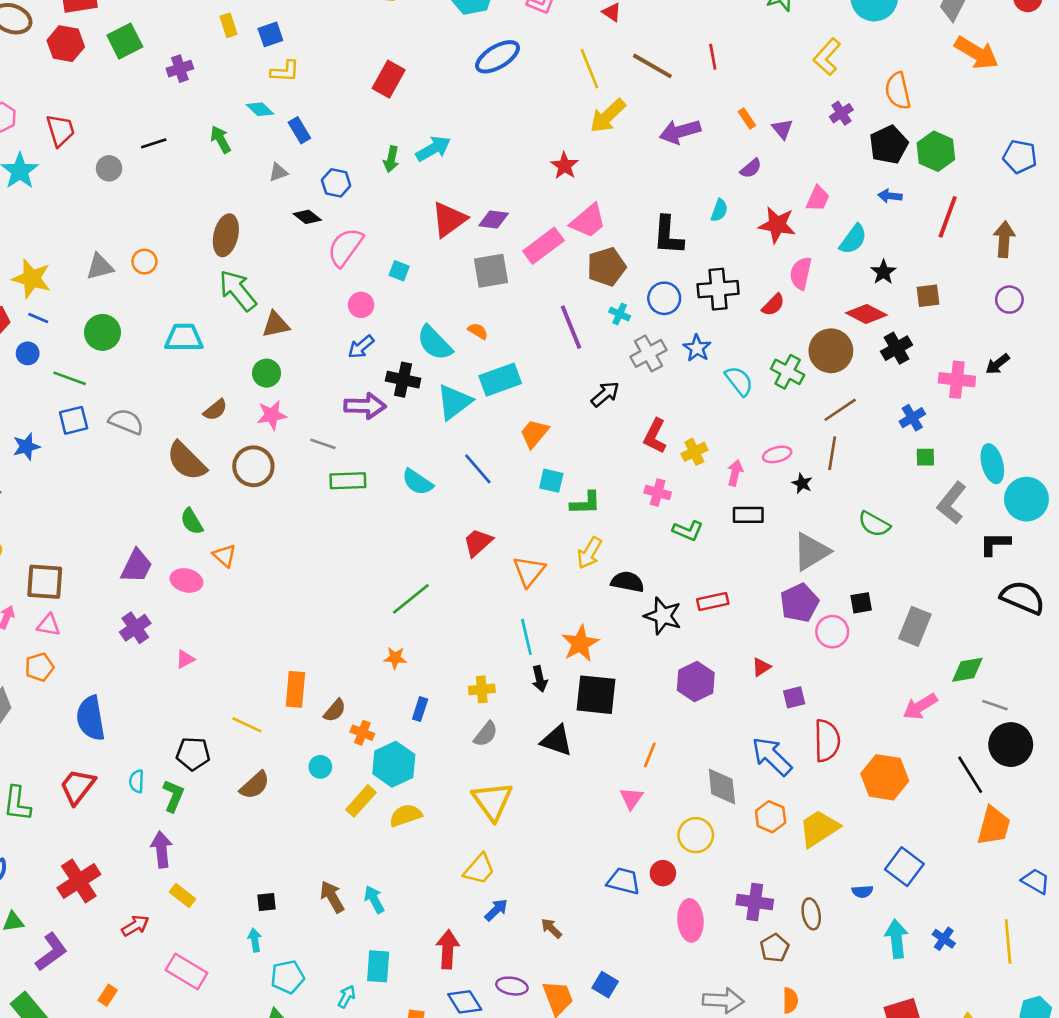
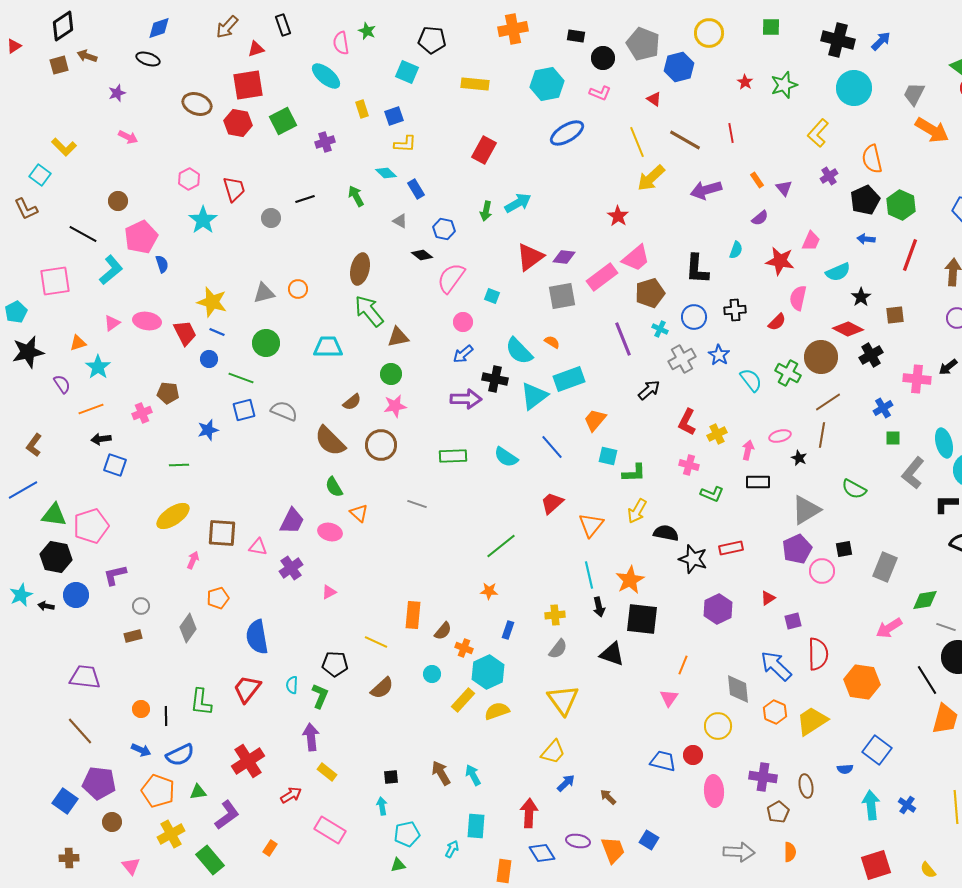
gray triangle: (278, 172) -> (400, 221), turned 49
cyan semicircle: (853, 239) -> (838, 272), turned 30
black cross: (718, 289) -> (735, 310), size x0.7
gray line: (323, 444) -> (417, 504), moved
pink triangle: (49, 625) -> (258, 547), moved

